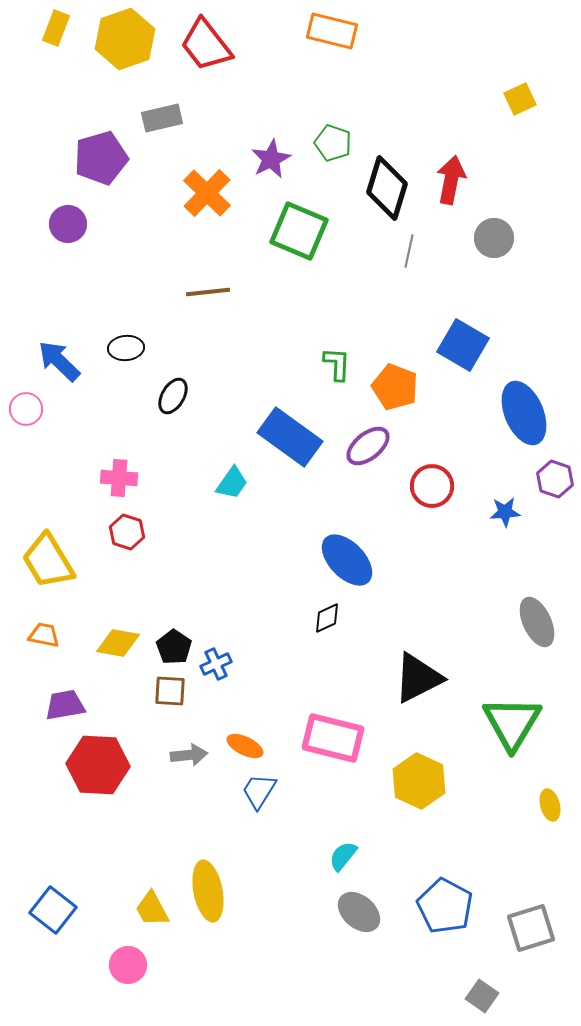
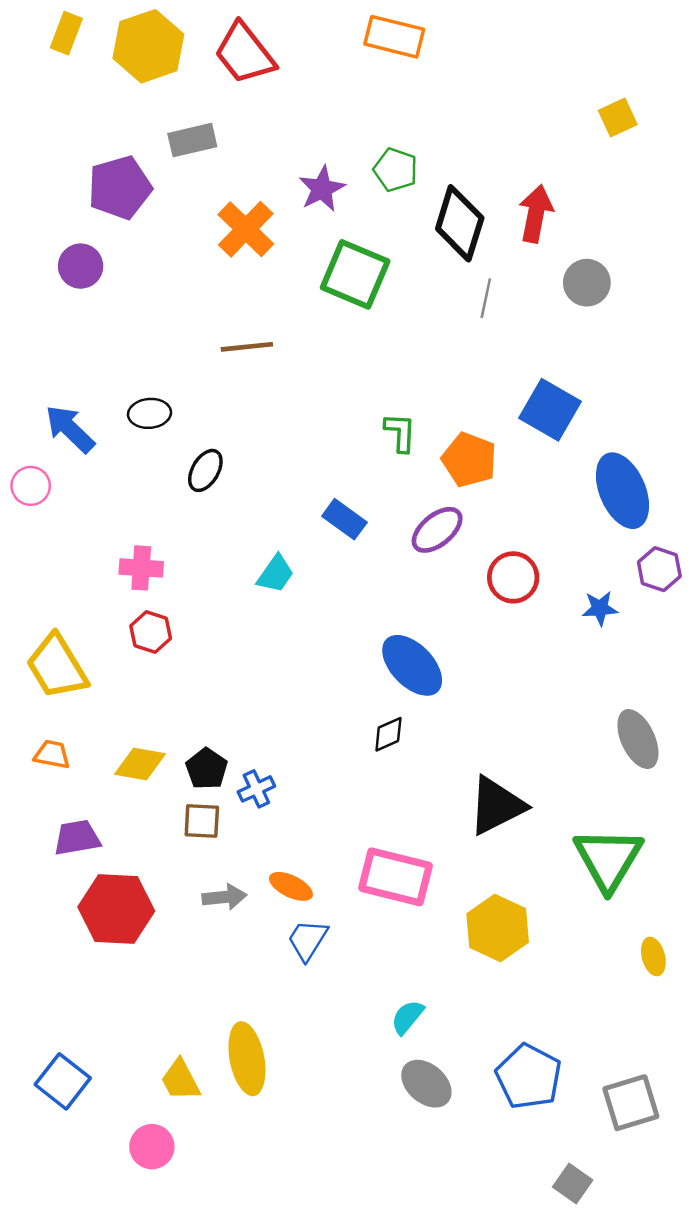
blue rectangle: (290, 437) -> (344, 519), size x0.6

